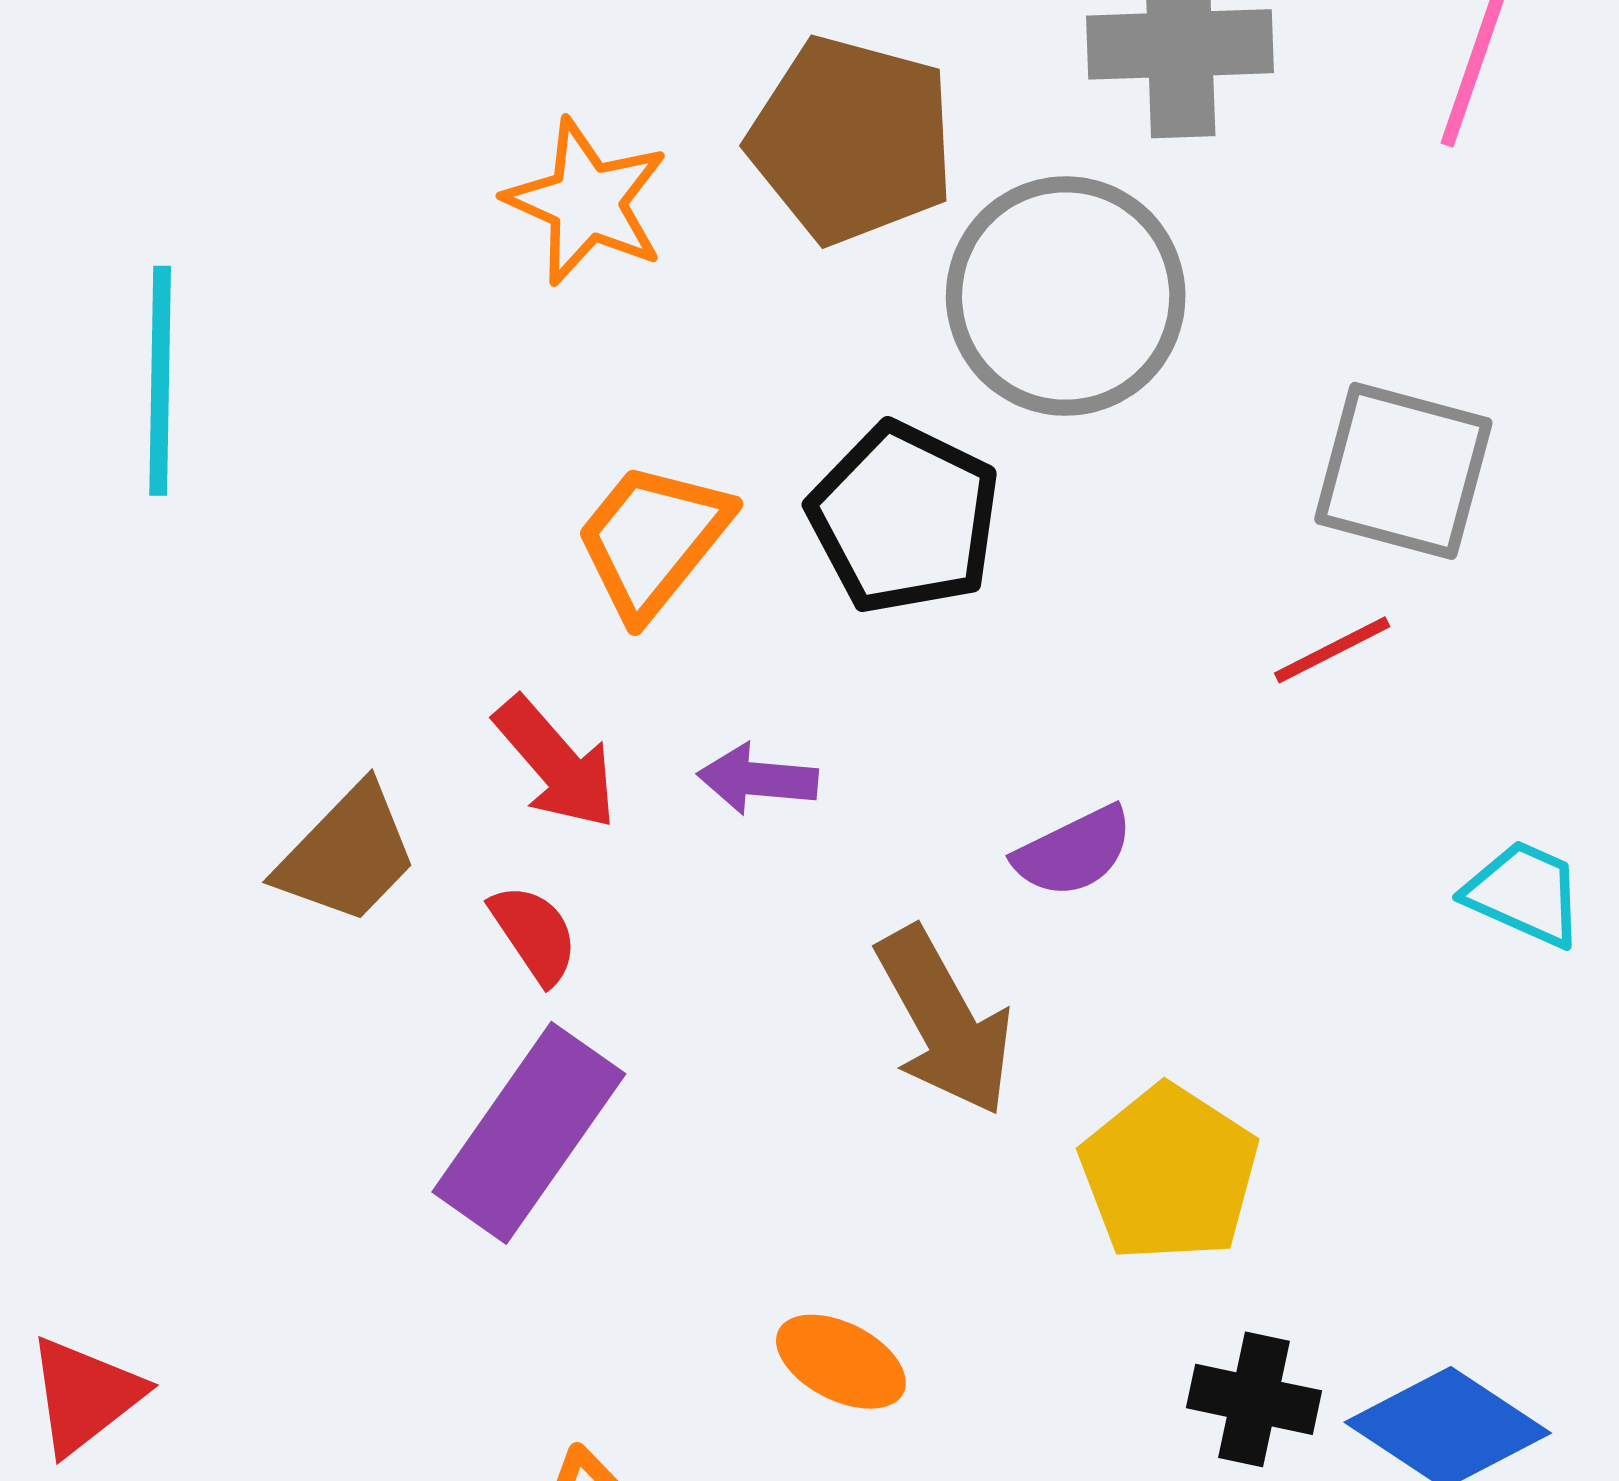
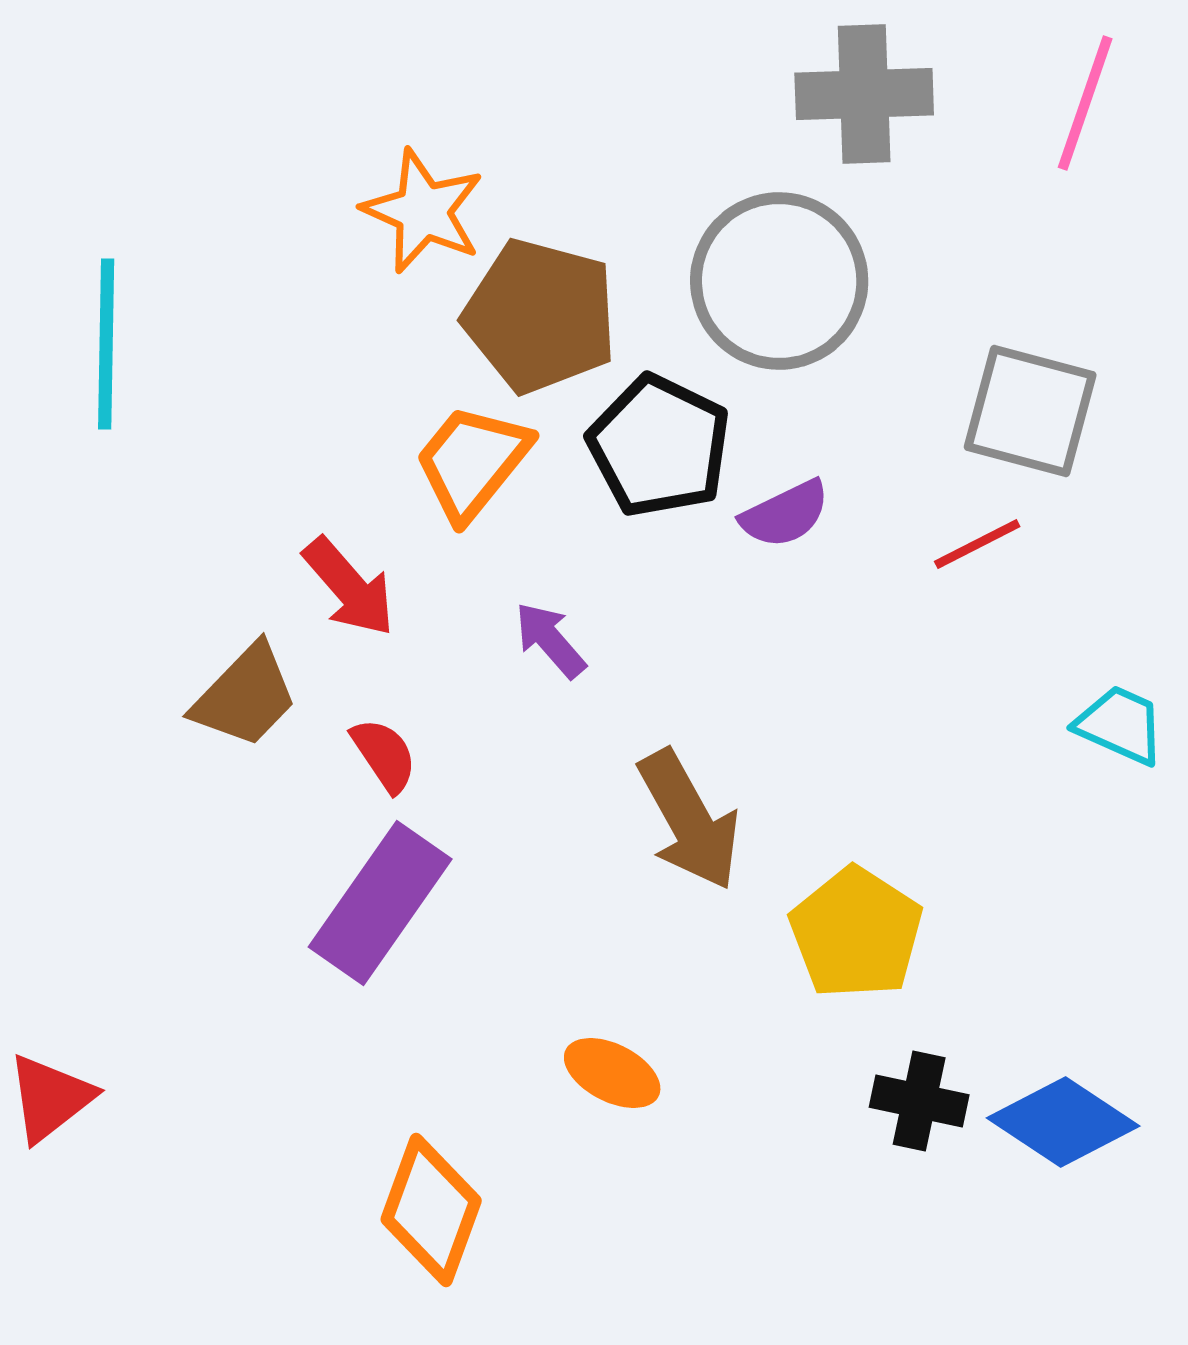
brown pentagon: (852, 140) -> (540, 316), moved
red arrow: (556, 763) -> (349, 587), moved
purple arrow: (758, 779) -> (550, 640), turned 44
purple semicircle: (1074, 852) -> (785, 514), moved

